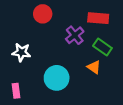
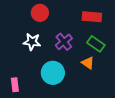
purple cross: (75, 35) -> (64, 42), moved
white star: (21, 52) -> (32, 42), moved

